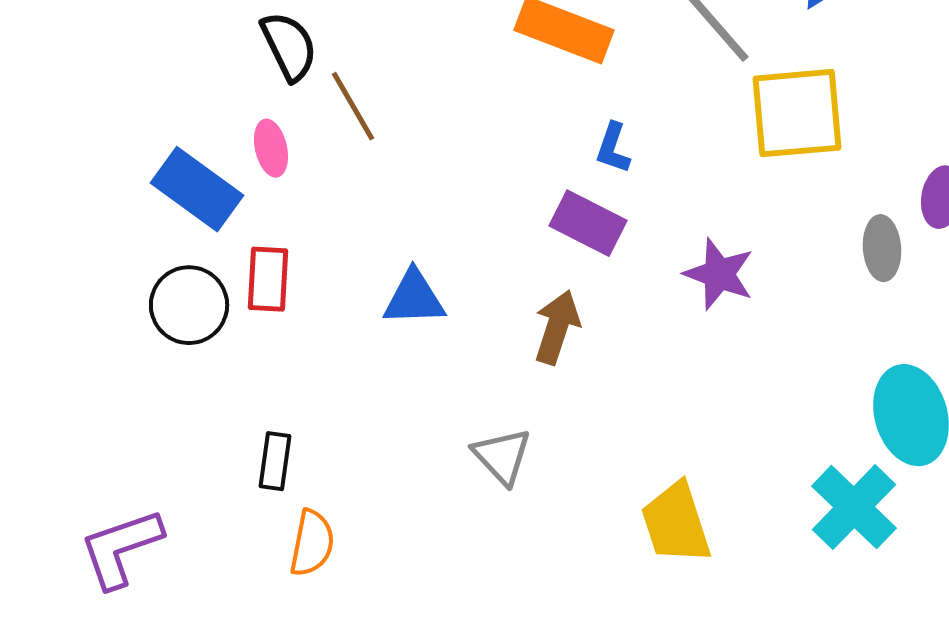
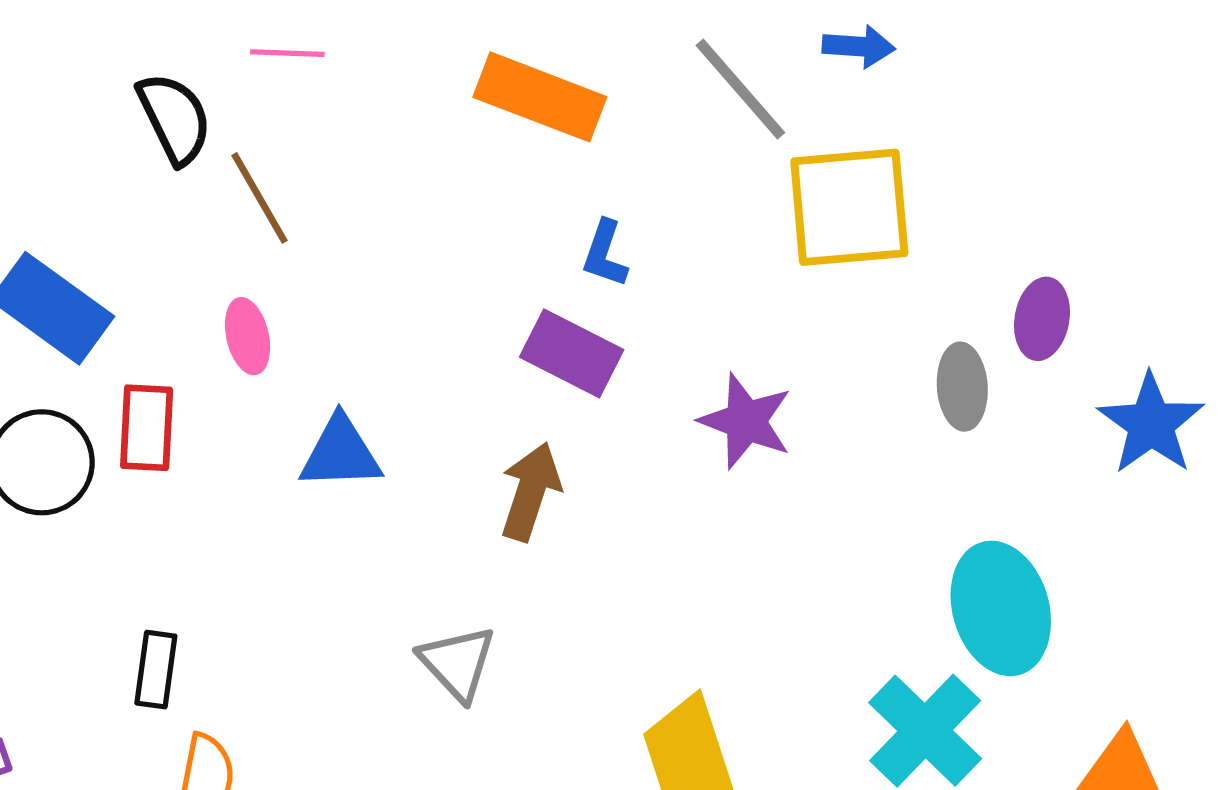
pink ellipse: (271, 148) -> (248, 336), moved

